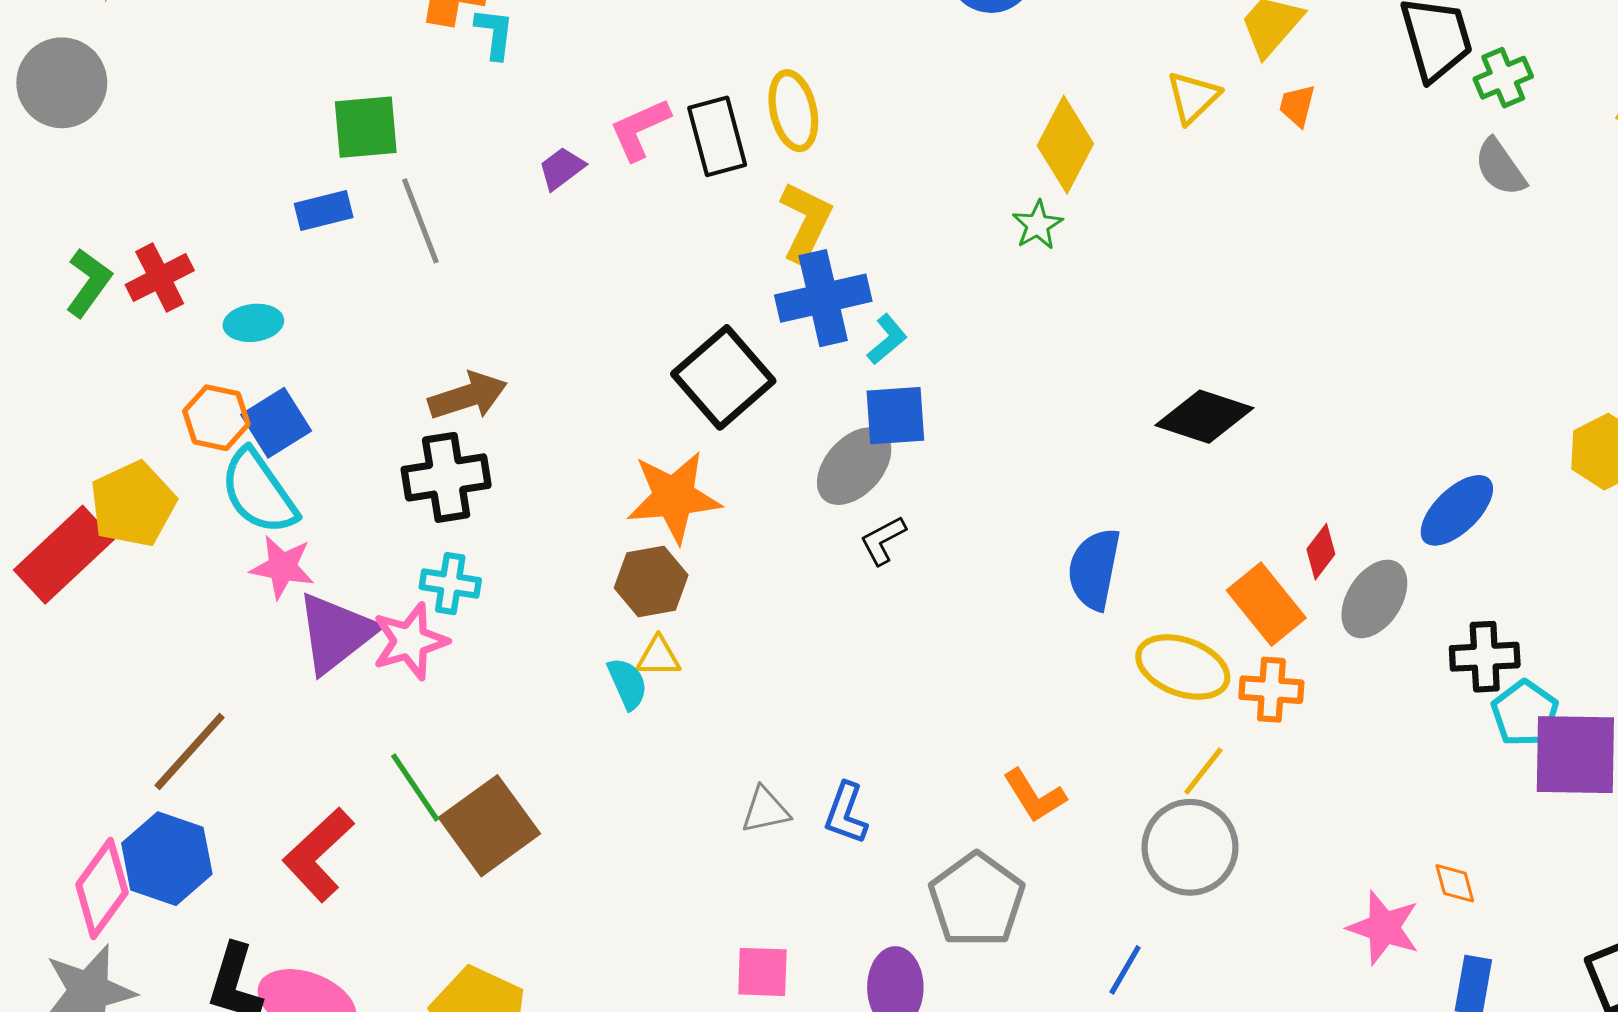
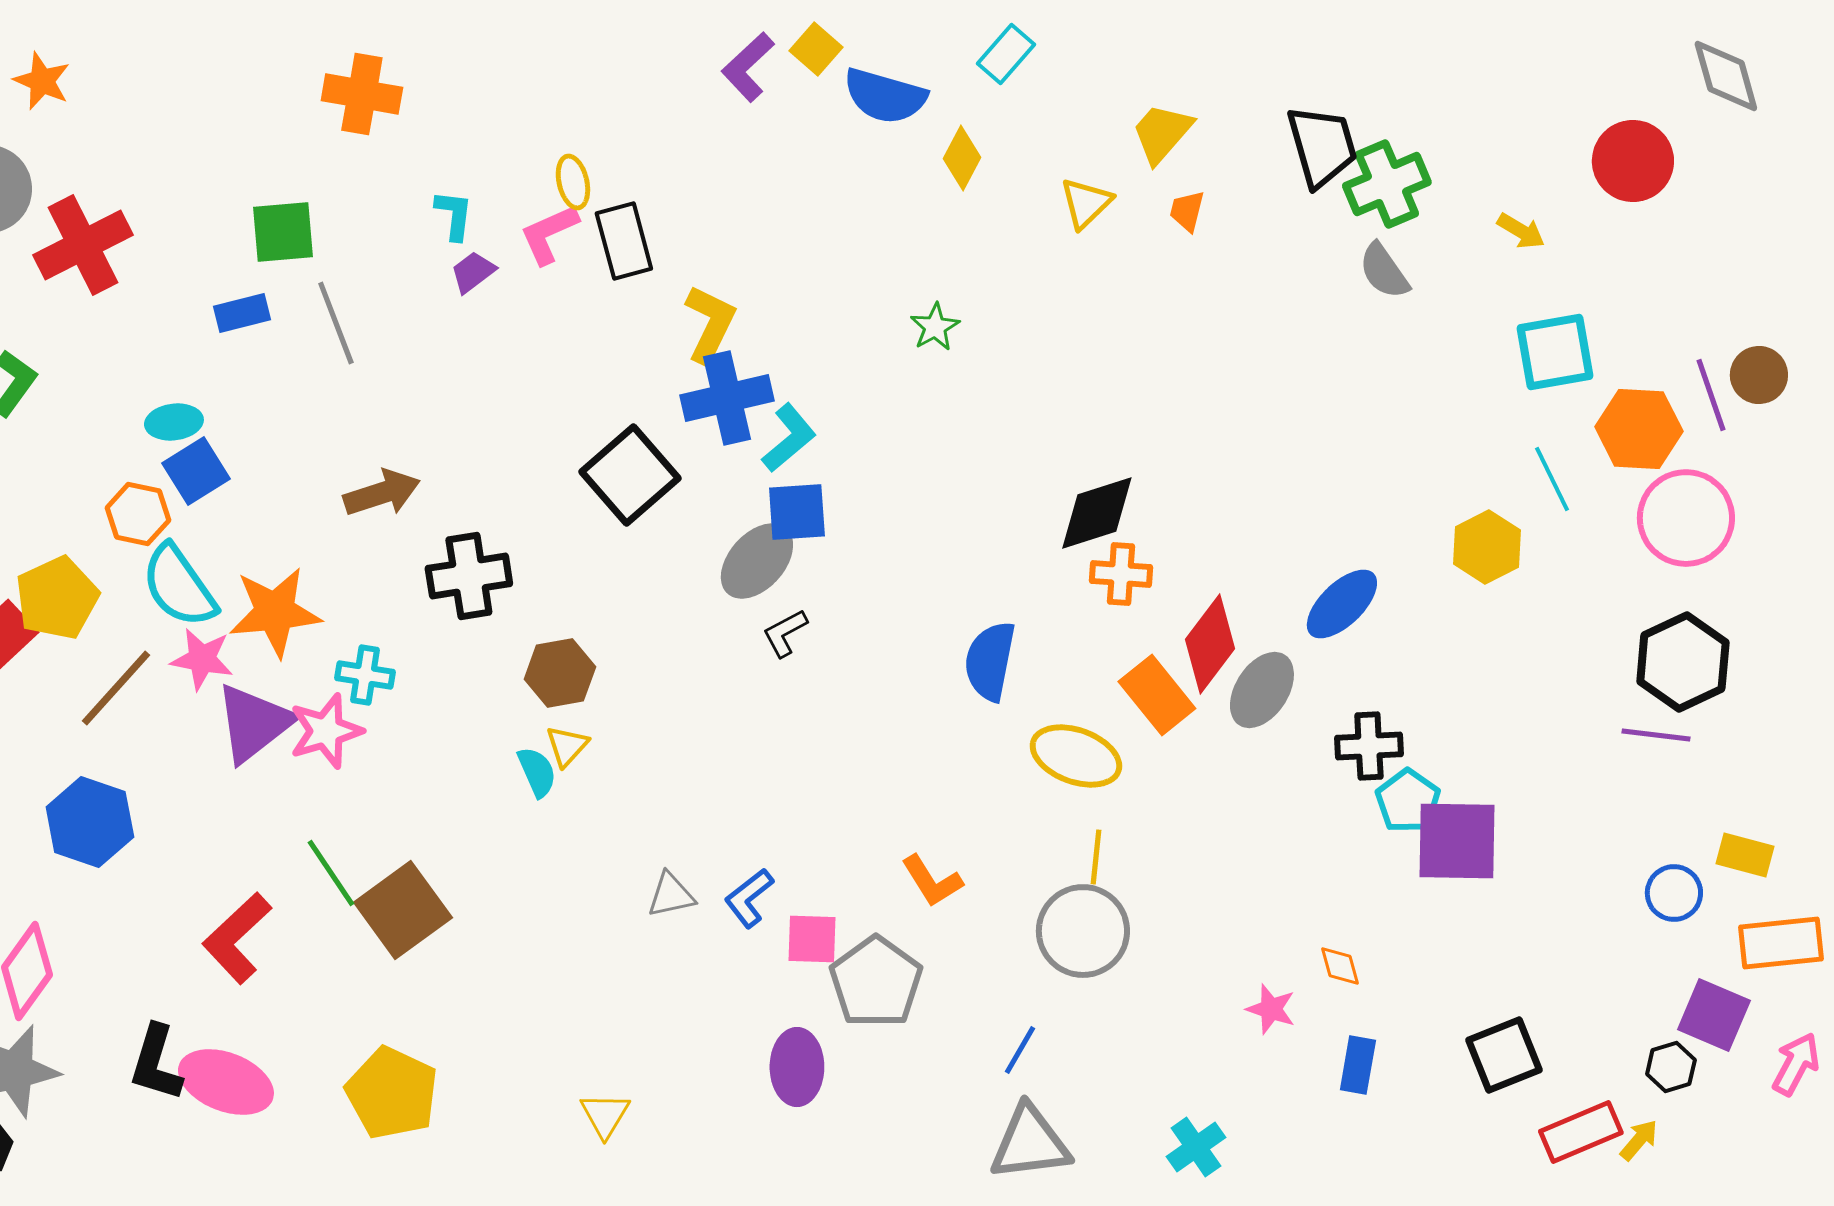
cyan L-shape: (495, 33) -> (454, 215), moved
green cross: (1503, 78) -> (1387, 184), size x1.5
yellow ellipse: (793, 111) -> (573, 182), moved, size x0.7
yellow diamond: (1065, 145) -> (962, 158), moved, size x0.7
red cross: (160, 278) -> (83, 245), moved, size x1.5
cyan L-shape: (887, 339) -> (789, 438), size x1.4
black diamond: (1204, 417) -> (1097, 513), turned -36
blue square: (276, 423) -> (196, 471), moved
black cross: (446, 477) -> (469, 576), moved
orange star: (674, 497) -> (275, 612), moved
red diamond: (1321, 552) -> (1210, 644), size x1.8
yellow triangle: (658, 657) -> (567, 746), turned -48
orange cross: (1271, 690) -> (1121, 574), moved
brown line: (190, 751) -> (116, 688), moved
yellow line: (1203, 771) -> (1096, 857), turned -32
blue L-shape: (846, 813) -> (749, 898), turned 32
blue hexagon: (167, 859) -> (90, 822), moved
pink star: (1384, 928) -> (1271, 1009), size x0.7
pink square: (762, 972) -> (812, 939), moved

